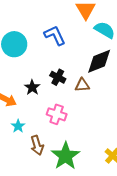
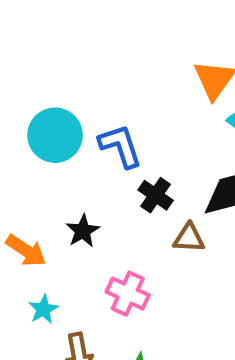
blue L-shape: (55, 35) -> (120, 146), moved
black cross: (58, 77) -> (156, 195), moved

